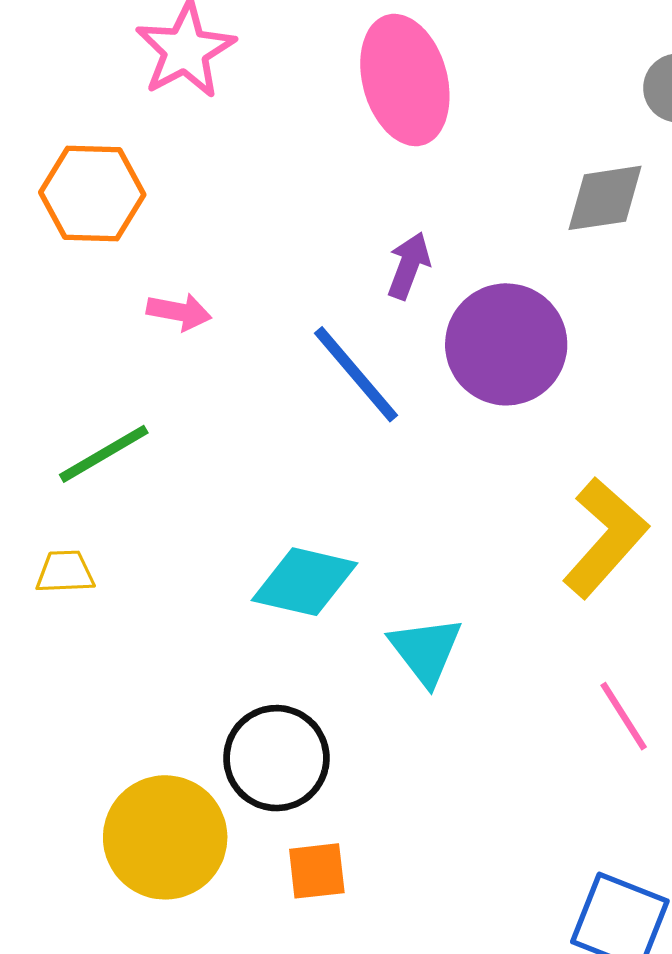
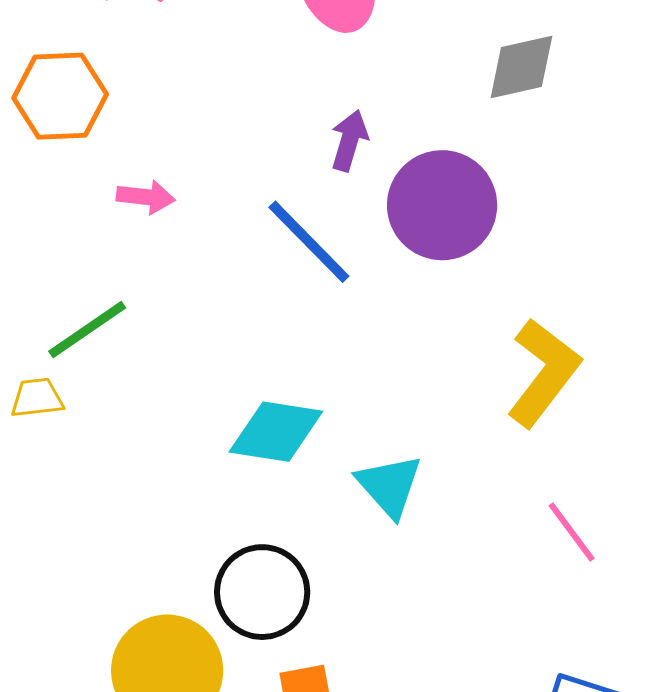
yellow trapezoid: (65, 572) -> (37, 398), moved

